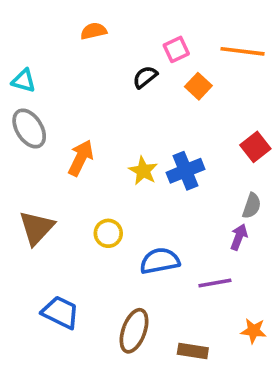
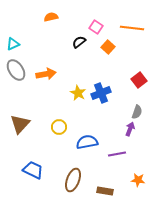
pink square: (176, 49) -> (96, 27), turned -32
cyan triangle: (24, 81) -> (13, 44), turned -40
orange arrow: (81, 158) -> (46, 74), moved, turned 54

